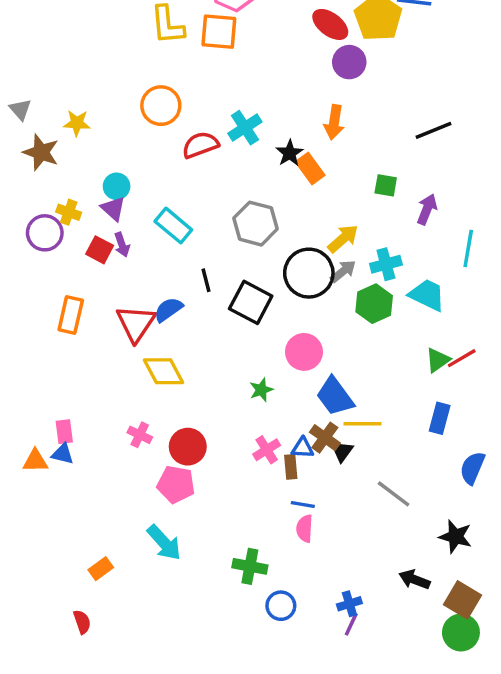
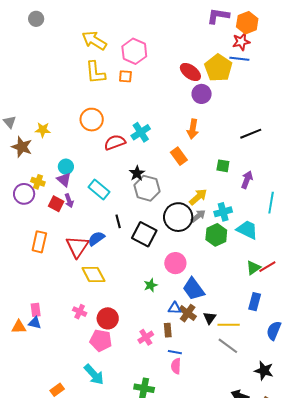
orange square: (219, 32) -> (125, 76), size x0.6
black star: (290, 153) -> (137, 173), moved
yellow line: (363, 424) -> (229, 325), moved
blue triangle: (303, 448) -> (175, 308), moved
pink cross: (267, 450) -> (146, 337), moved
black triangle: (342, 451) -> (210, 318), moved

